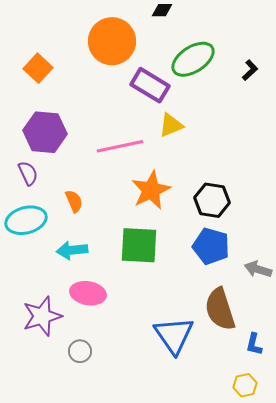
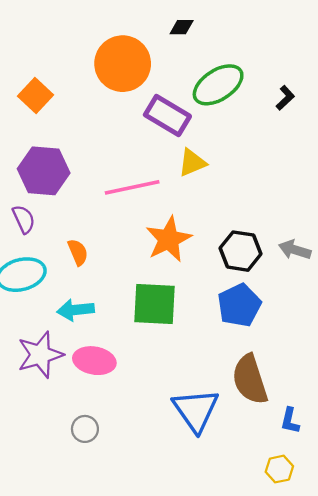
blue pentagon: (211, 246) -> (239, 305), turned 30
gray arrow: (258, 269) -> (295, 250), moved
purple star: (42, 316) -> (40, 355), moved

